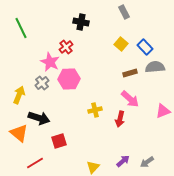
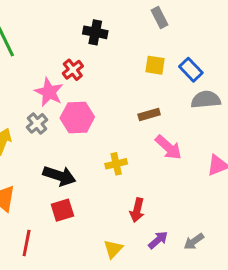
yellow square: (121, 44) -> (155, 65), turned -32
brown rectangle: (130, 73) -> (149, 115), moved
black arrow: (39, 118) -> (59, 176), moved
red arrow: (120, 119) -> (137, 210), moved
red line: (35, 163) -> (27, 243), turned -48

